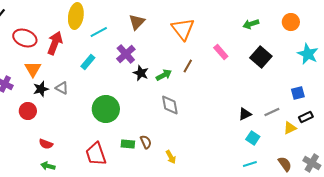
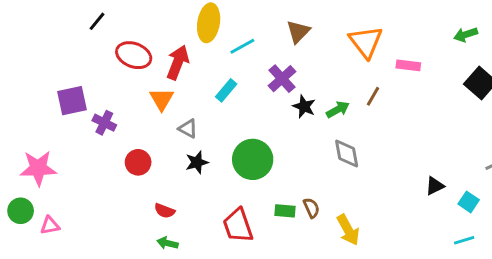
pink rectangle: (221, 52) -> (408, 65), moved, turned -42
orange triangle: (33, 69) -> (162, 99), moved
black star: (41, 89) -> (197, 162), moved
black triangle: (245, 114) -> (435, 186), moved
yellow arrow: (171, 157) -> (348, 230), size x1.5

